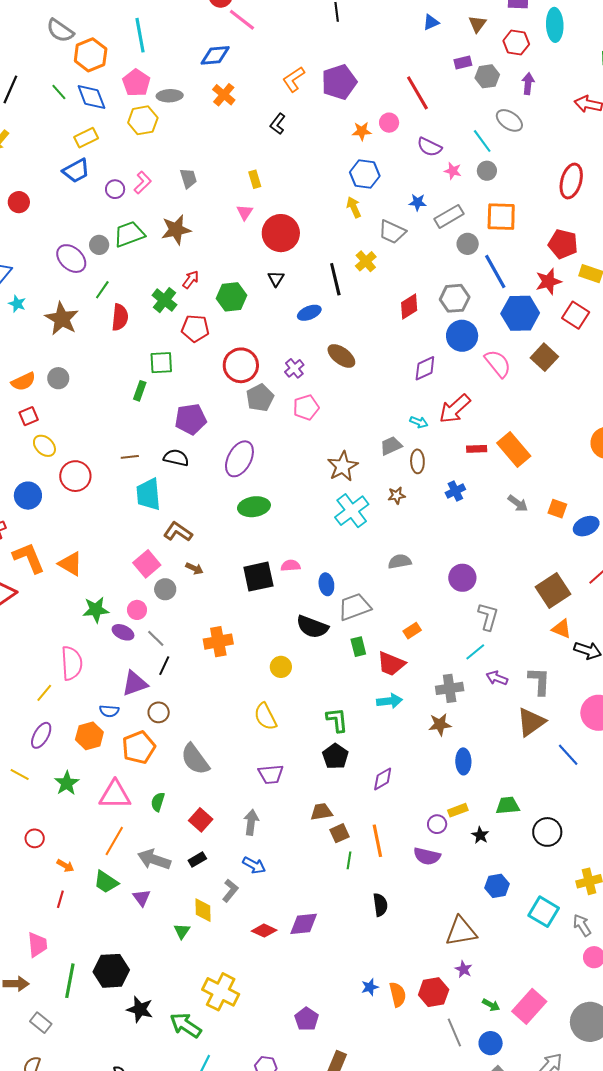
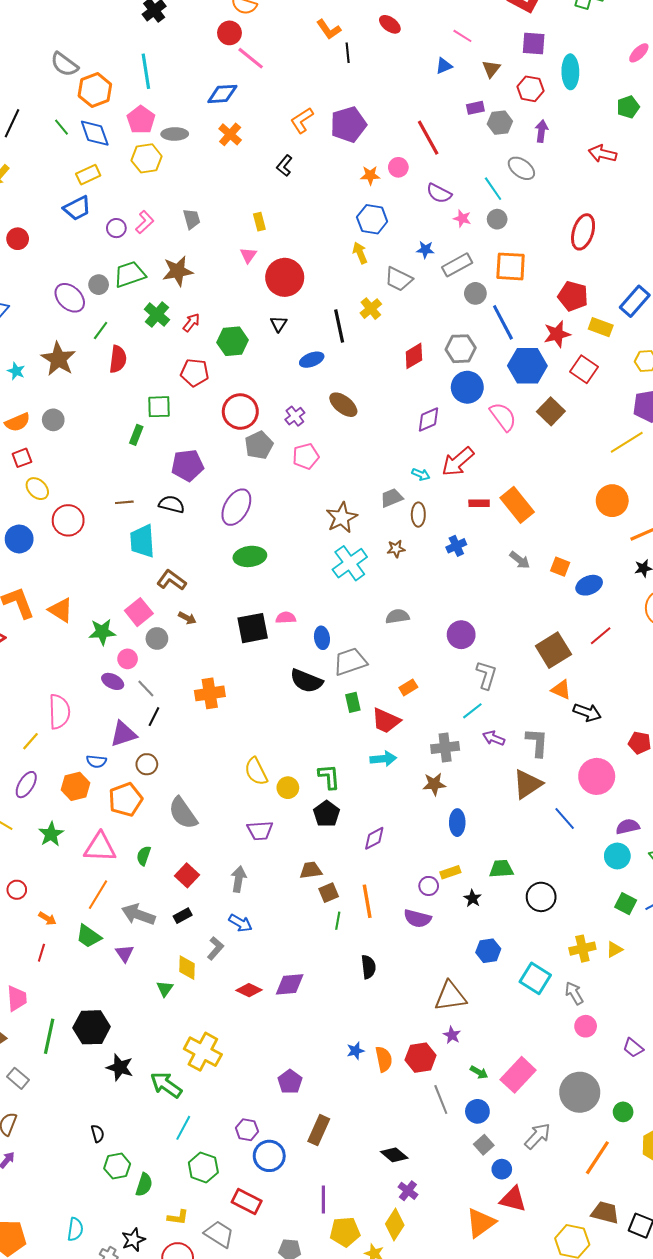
green cross: (164, 300) -> (157, 315), moved
cyan star: (17, 304) -> (16, 371), moved
green star: (96, 610) -> (102, 632), moved
yellow circle: (281, 667) -> (288, 788), moved

